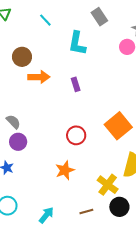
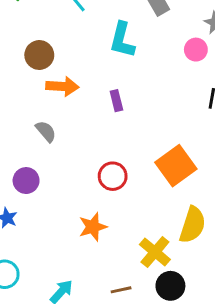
gray semicircle: (13, 122) -> (46, 131), moved

